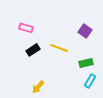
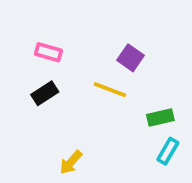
purple square: (85, 31) -> (131, 58), moved
black rectangle: (33, 50) -> (45, 93), moved

